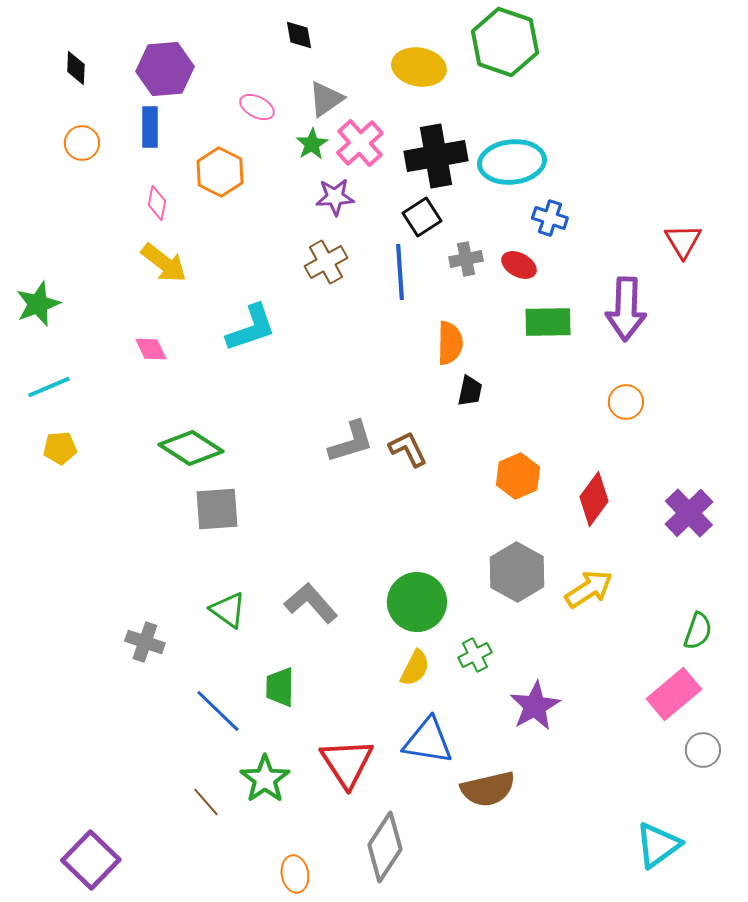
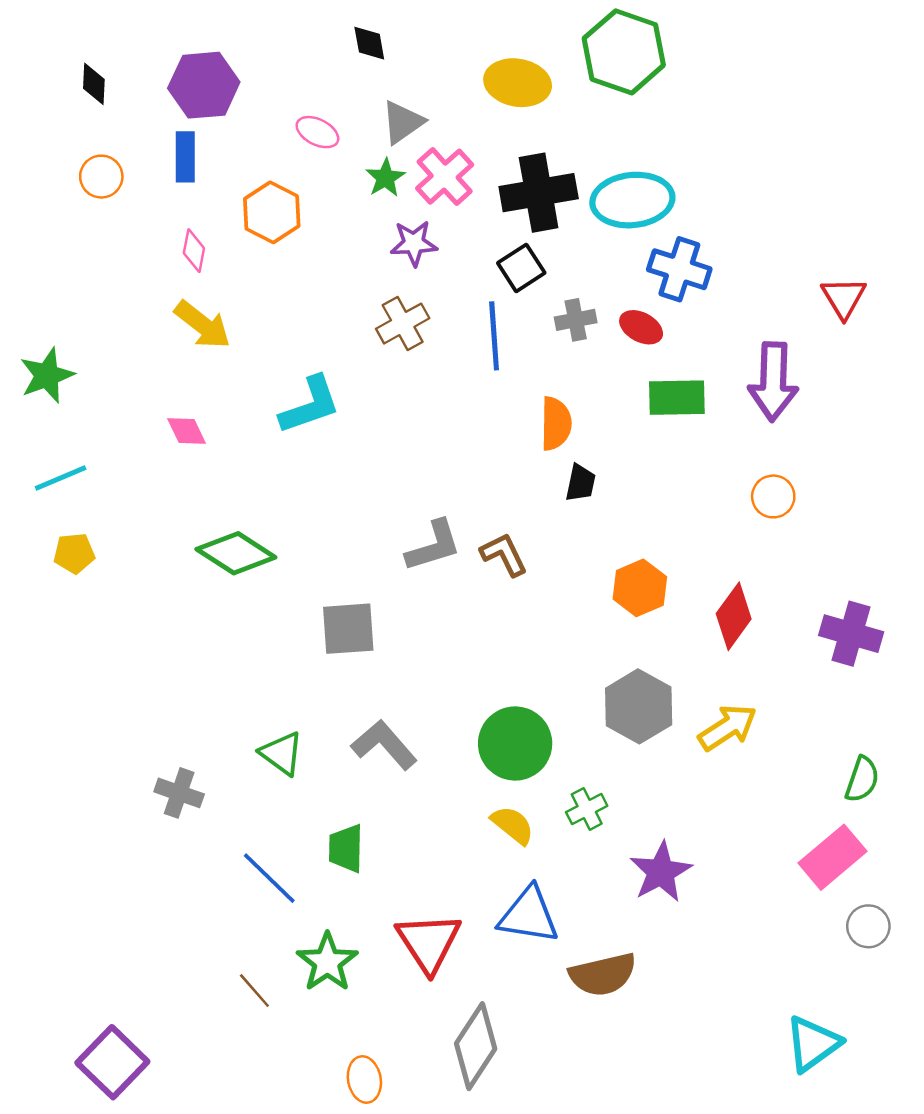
blue cross: (550, 218) -> (679, 269), size x1.4
gray square: (217, 509) -> (348, 629), moved
purple cross: (689, 513) -> (851, 634), turned -30
yellow semicircle: (415, 668) -> (513, 825), turned -78

